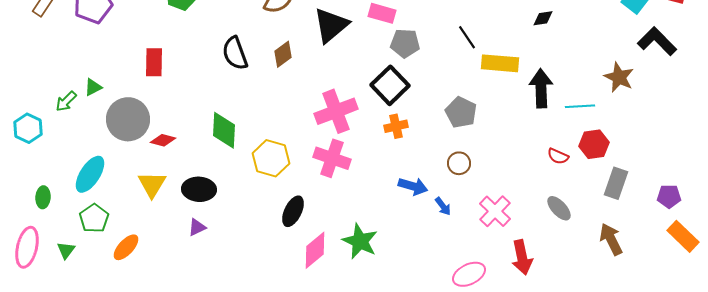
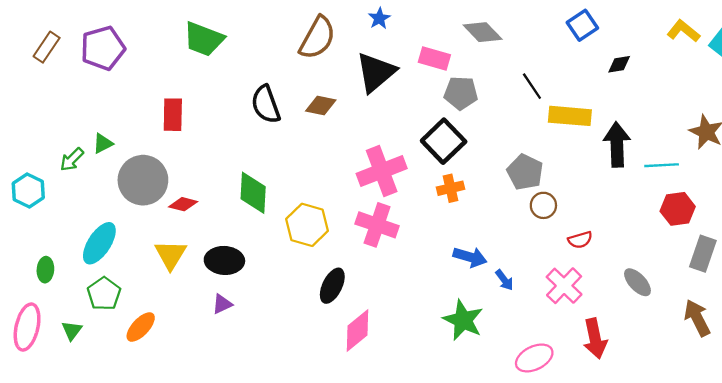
brown diamond: (283, 54) -> (321, 106), turned 48
red semicircle: (558, 156) -> (580, 240), moved, turned -40
brown circle: (459, 163) -> (543, 205), moved
green star: (360, 241) -> (463, 320), moved

